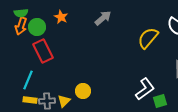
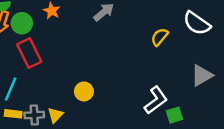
yellow semicircle: (148, 38) -> (160, 37), size x0.7
yellow circle: (83, 91) -> (84, 91), moved

